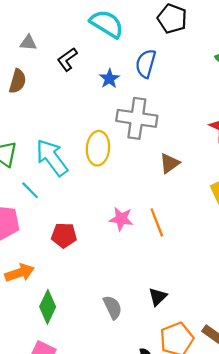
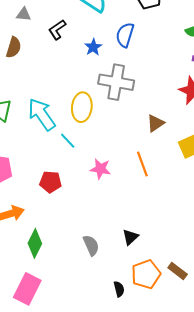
brown triangle: (170, 163) -> (155, 123), moved
cyan line: (30, 190) -> (68, 141), moved
orange line: (157, 222) -> (142, 164), moved

